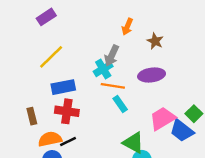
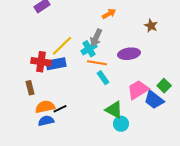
orange arrow: (127, 27) -> (109, 14), turned -144
brown star: (155, 41) -> (151, 26), moved
yellow line: (51, 57) -> (62, 46), moved
red cross: (67, 111) -> (41, 62), moved

